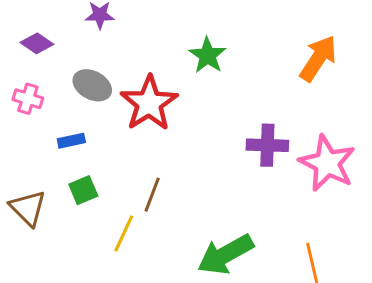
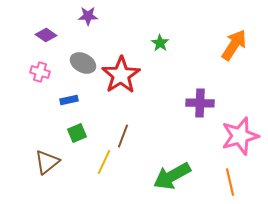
green star: (207, 55) -> (160, 43), size x0.7
pink star: (327, 163) -> (240, 136), moved, turned 30
brown triangle: (28, 208) -> (47, 162), moved, turned 36

